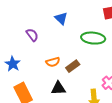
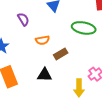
orange semicircle: (53, 62) -> (42, 40), moved

